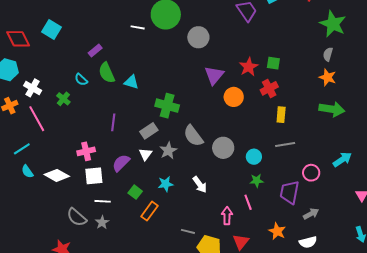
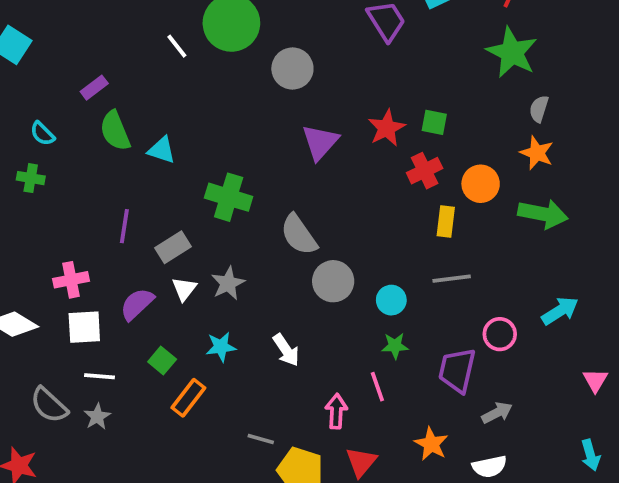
green star: (333, 24) -> (512, 52), moved
white line: (138, 27) -> (177, 46), turned 40
cyan semicircle: (81, 80) -> (42, 134), moved
orange circle: (234, 97) -> (481, 184), moved
green cross: (63, 99) -> (31, 178), turned -32
gray rectangle: (149, 131) -> (173, 247), moved
gray semicircle: (193, 136) -> (299, 235), moved

